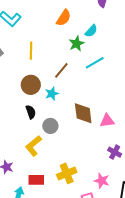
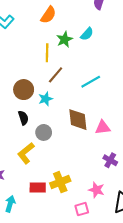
orange semicircle: (64, 18) -> (48, 15), moved
green star: (77, 44) -> (64, 39), moved
yellow line: (31, 51) -> (47, 53), moved
cyan line: (95, 63) -> (91, 82), moved
red rectangle: (36, 180) -> (38, 187), moved

